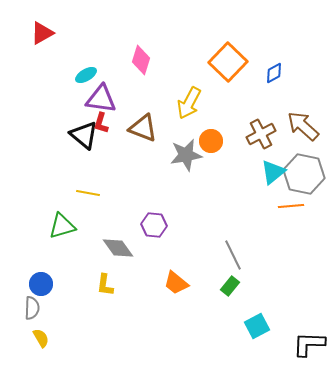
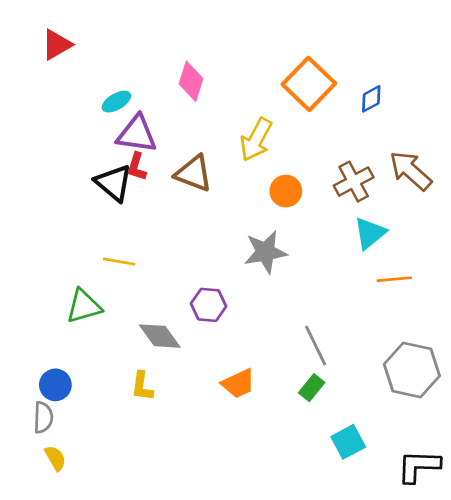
gray star: (186, 155) -> (265, 252), moved
gray hexagon: (304, 174) -> (412, 370), moved
orange trapezoid: (176, 283) -> (238, 384), turned -64

